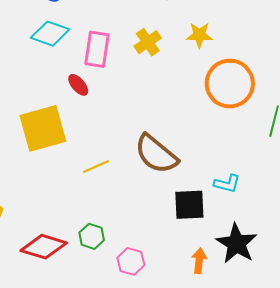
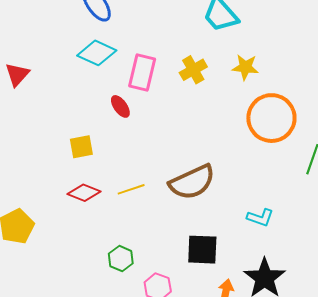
yellow square: (43, 128) -> (81, 147), size x0.5
brown semicircle: (156, 154) -> (192, 182), turned -69
black square: (189, 205) -> (202, 250), moved
red diamond: (44, 247) -> (84, 193), moved, size x0.7

